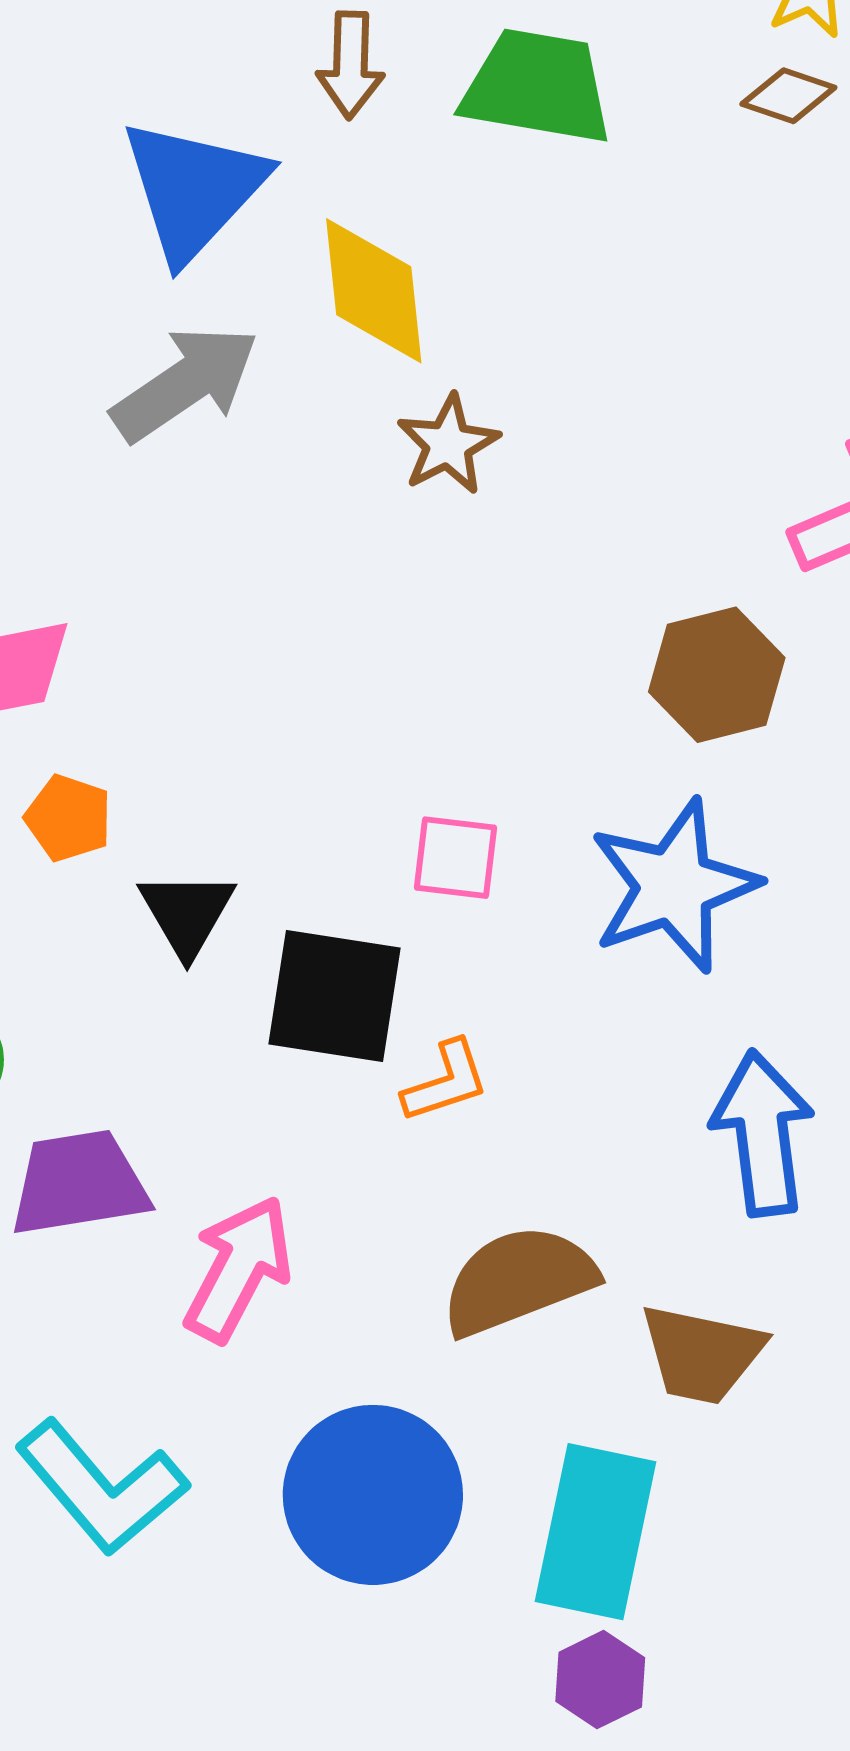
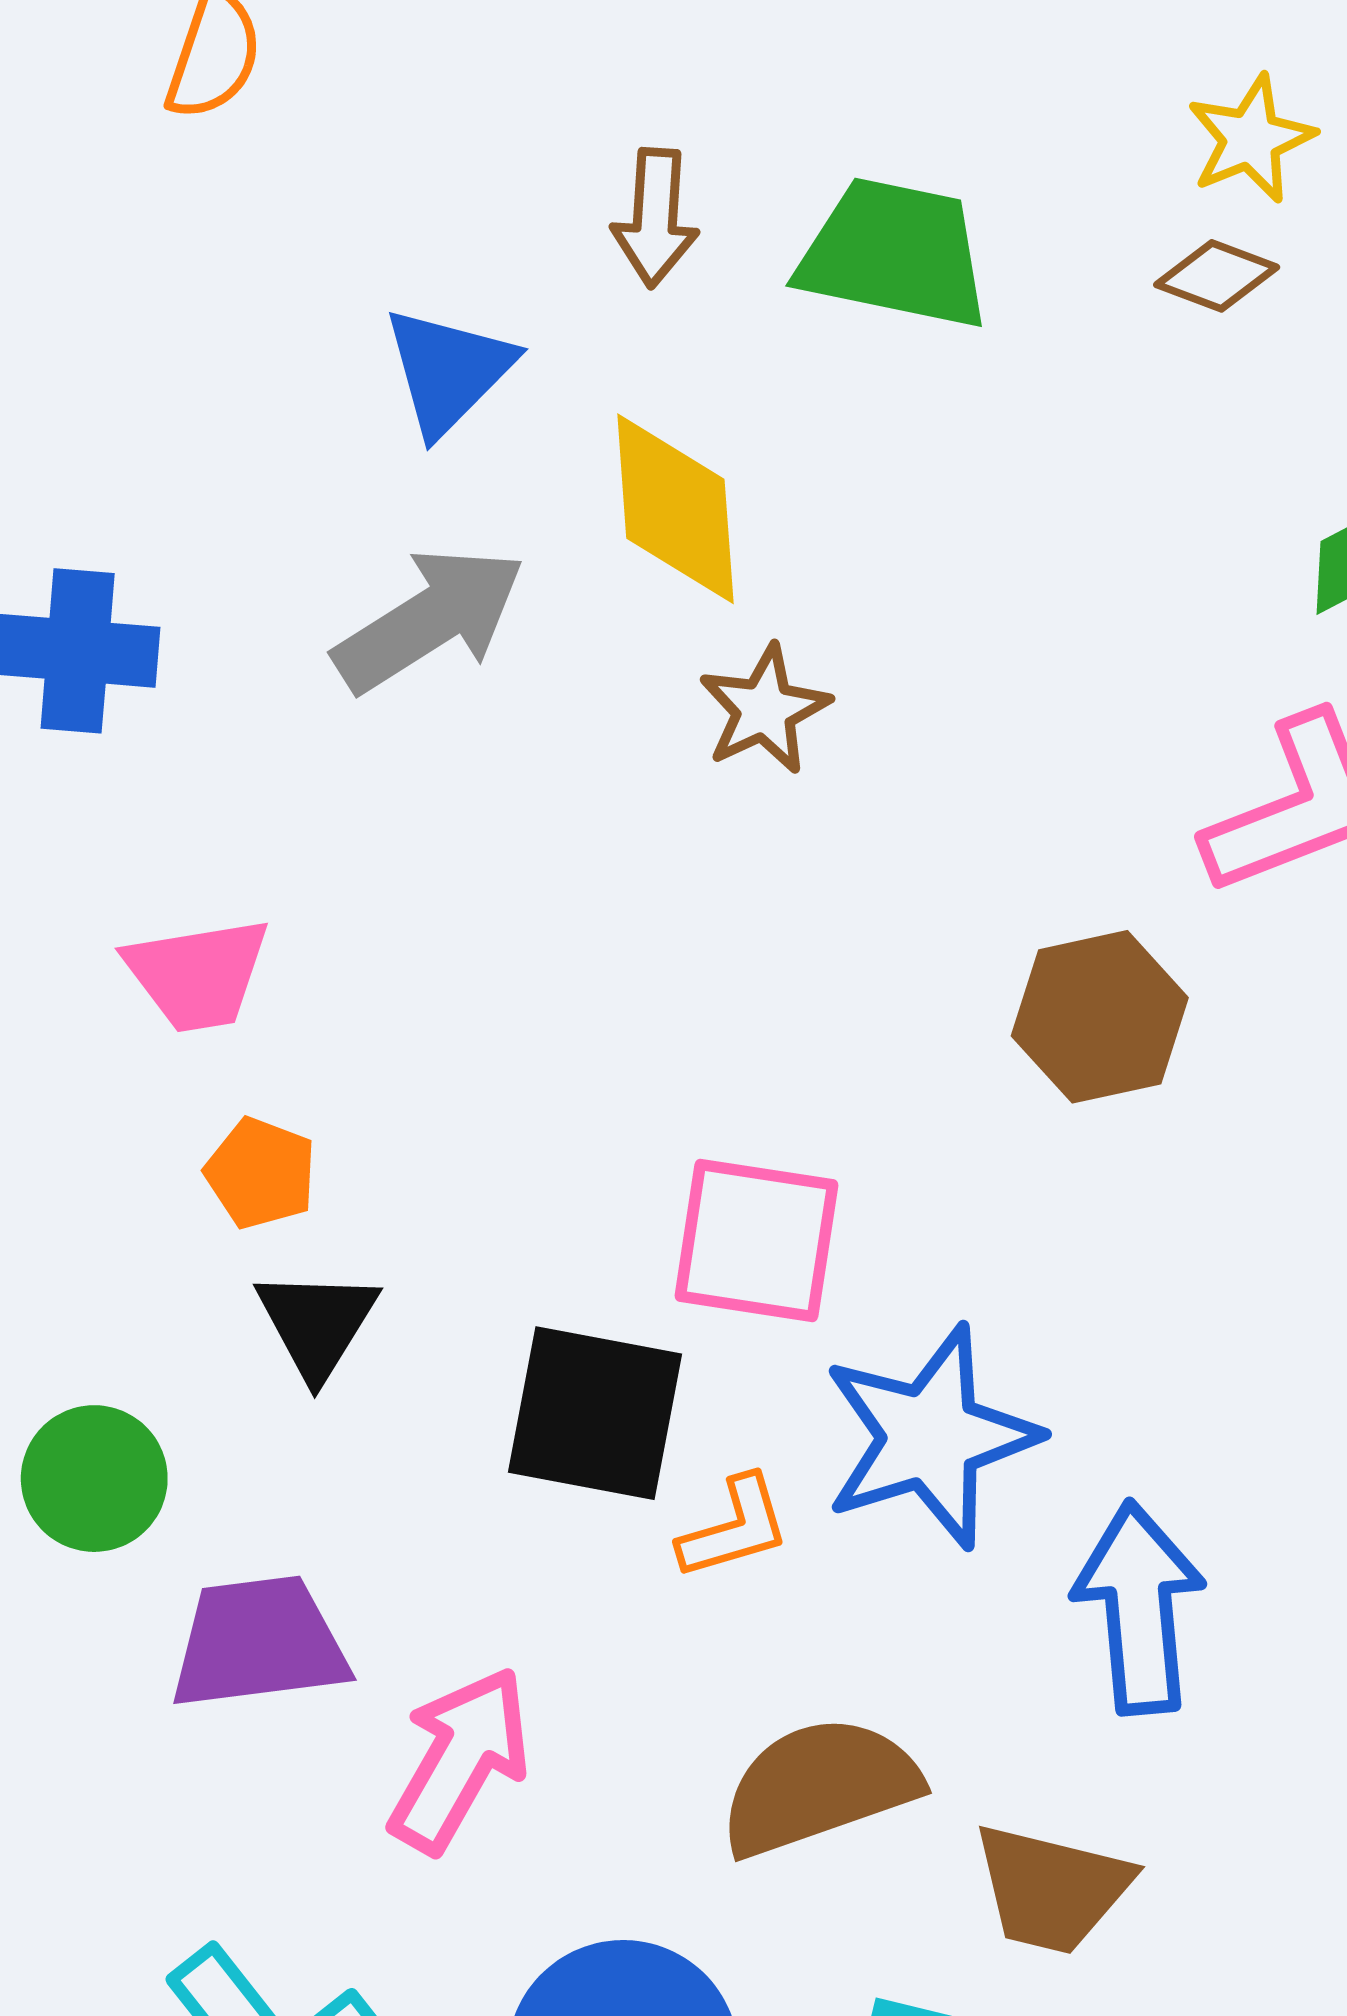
blue triangle: (193, 189) -> (448, 371), size x0.7
pink square: (455, 858) -> (756, 1240), size x1.5
blue star: (674, 886) -> (930, 1437), moved
black triangle: (187, 913) -> (317, 1323), moved

